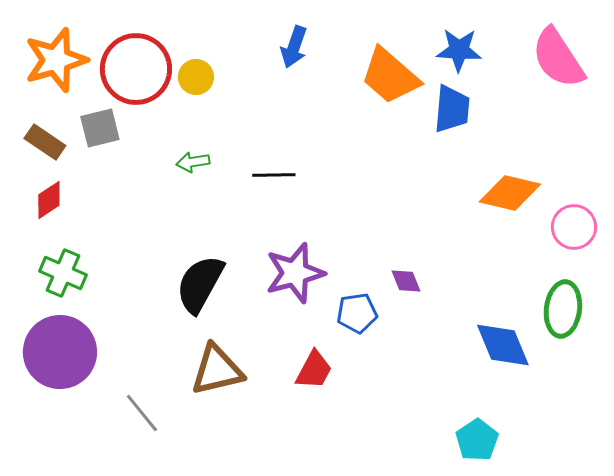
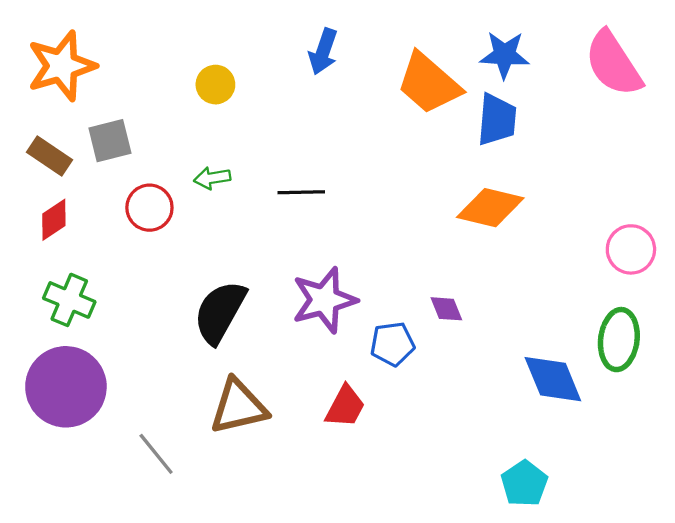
red circle: (136, 69) -> (149, 208), moved, size x0.6
orange diamond: (510, 193) -> (490, 208), moved

